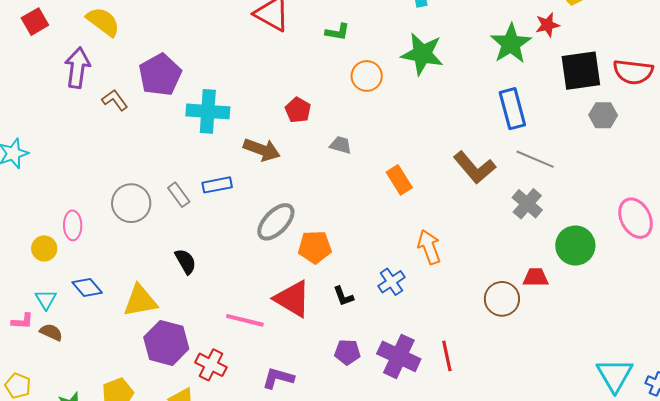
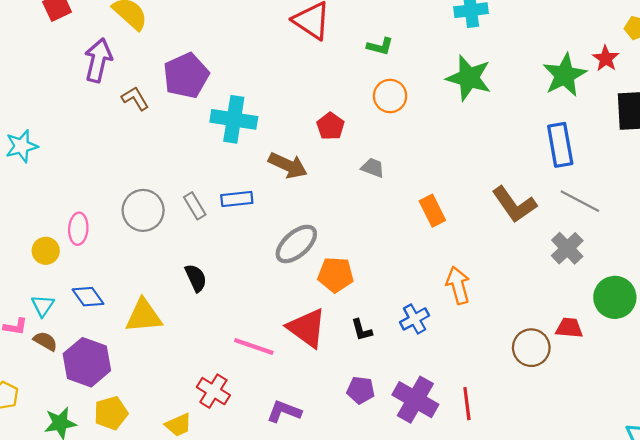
red star: (548, 25) -> (606, 59), turned -30
orange circle: (367, 76) -> (390, 96), moved
purple hexagon: (166, 343) -> (87, 362), moved

